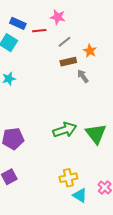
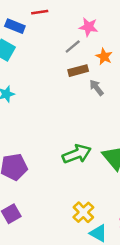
pink star: (58, 17) -> (88, 27), moved
red line: (39, 31) -> (40, 12), moved
yellow cross: (68, 178) -> (83, 212), turned -30

